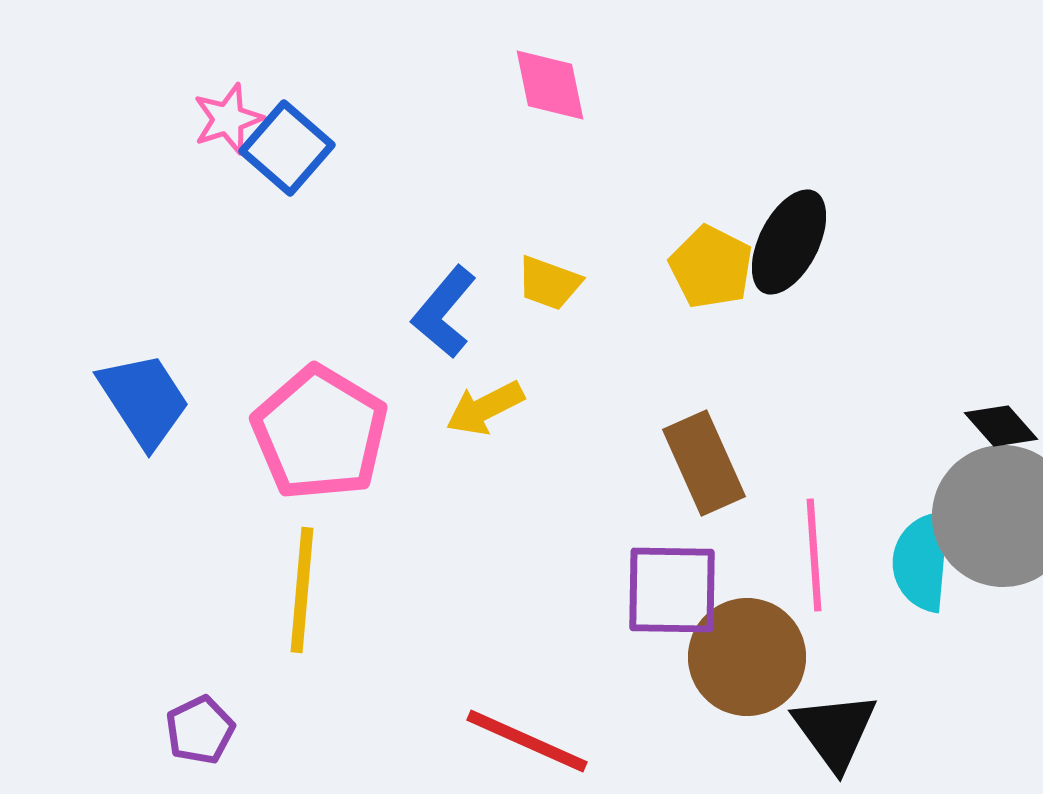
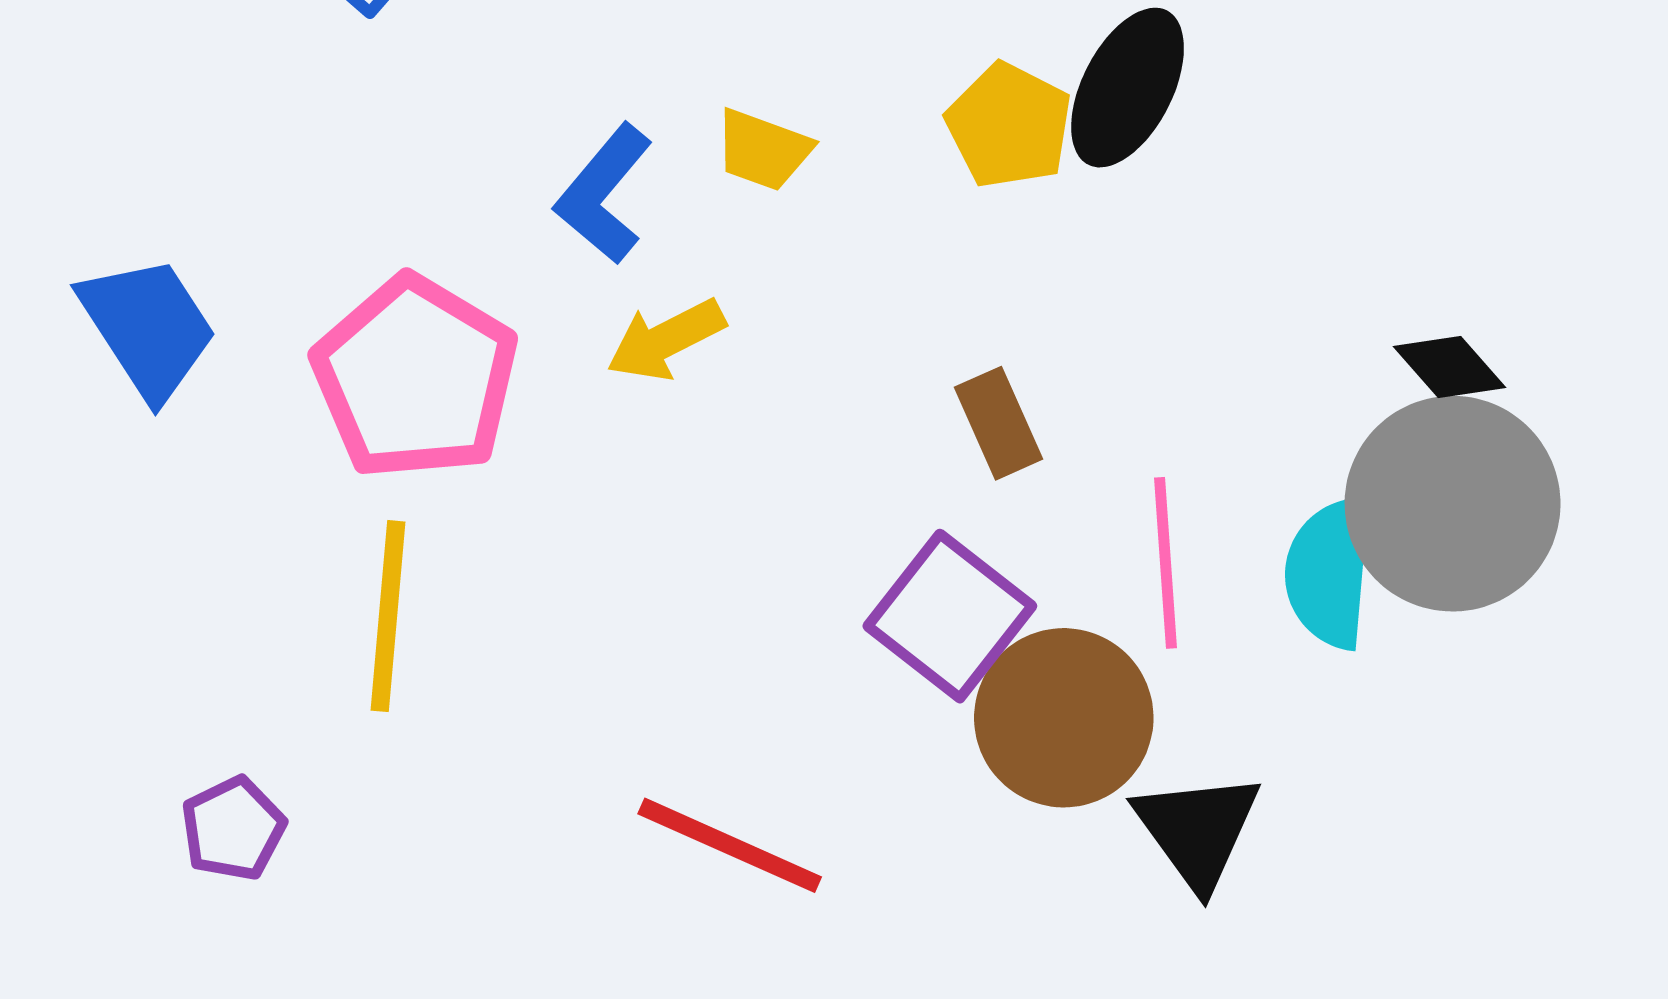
brown rectangle: (704, 463) -> (998, 423), size x0.7
purple square: (672, 590) -> (950, 616), turned 37

